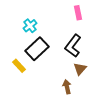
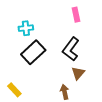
cyan cross: (30, 26) -> (26, 28), turned 32
yellow rectangle: (19, 66) -> (14, 90), moved

